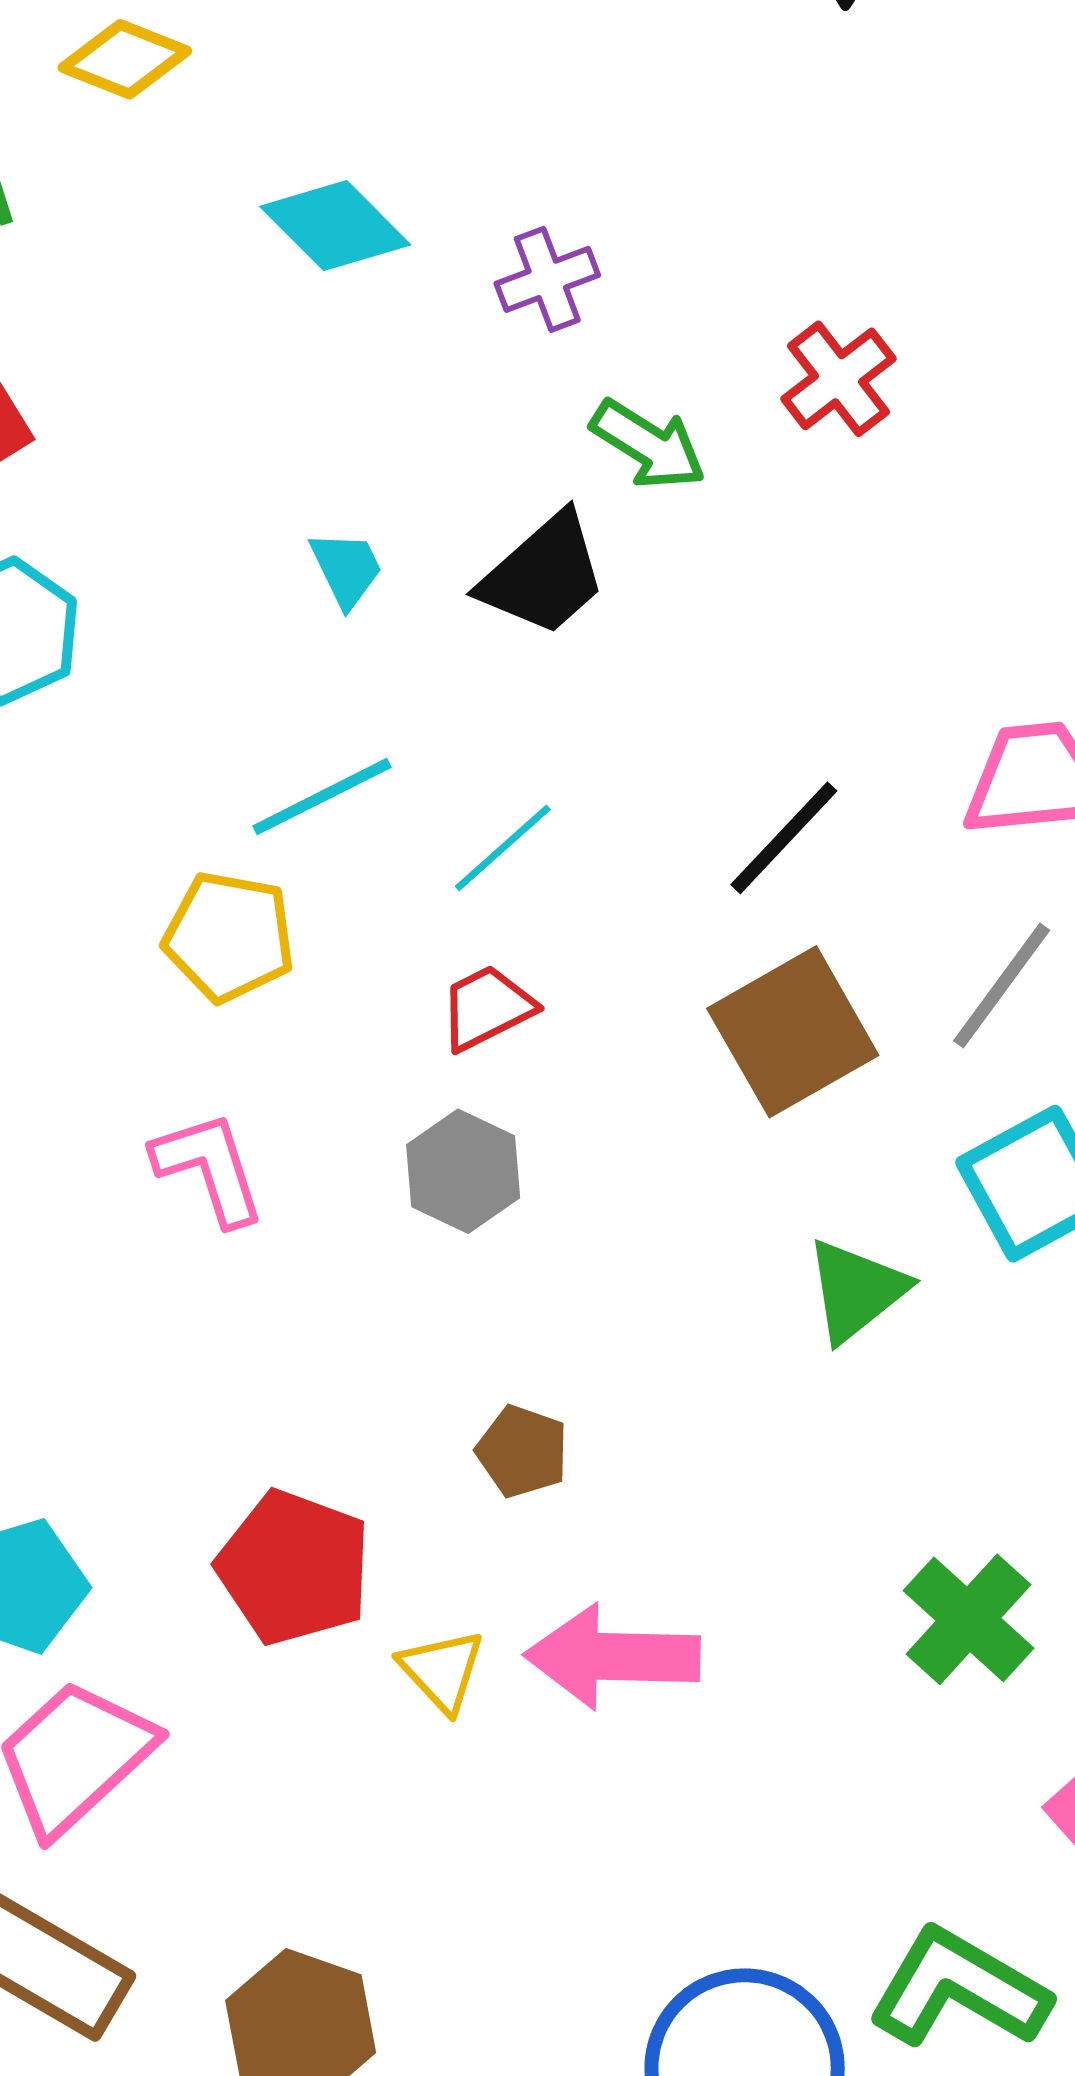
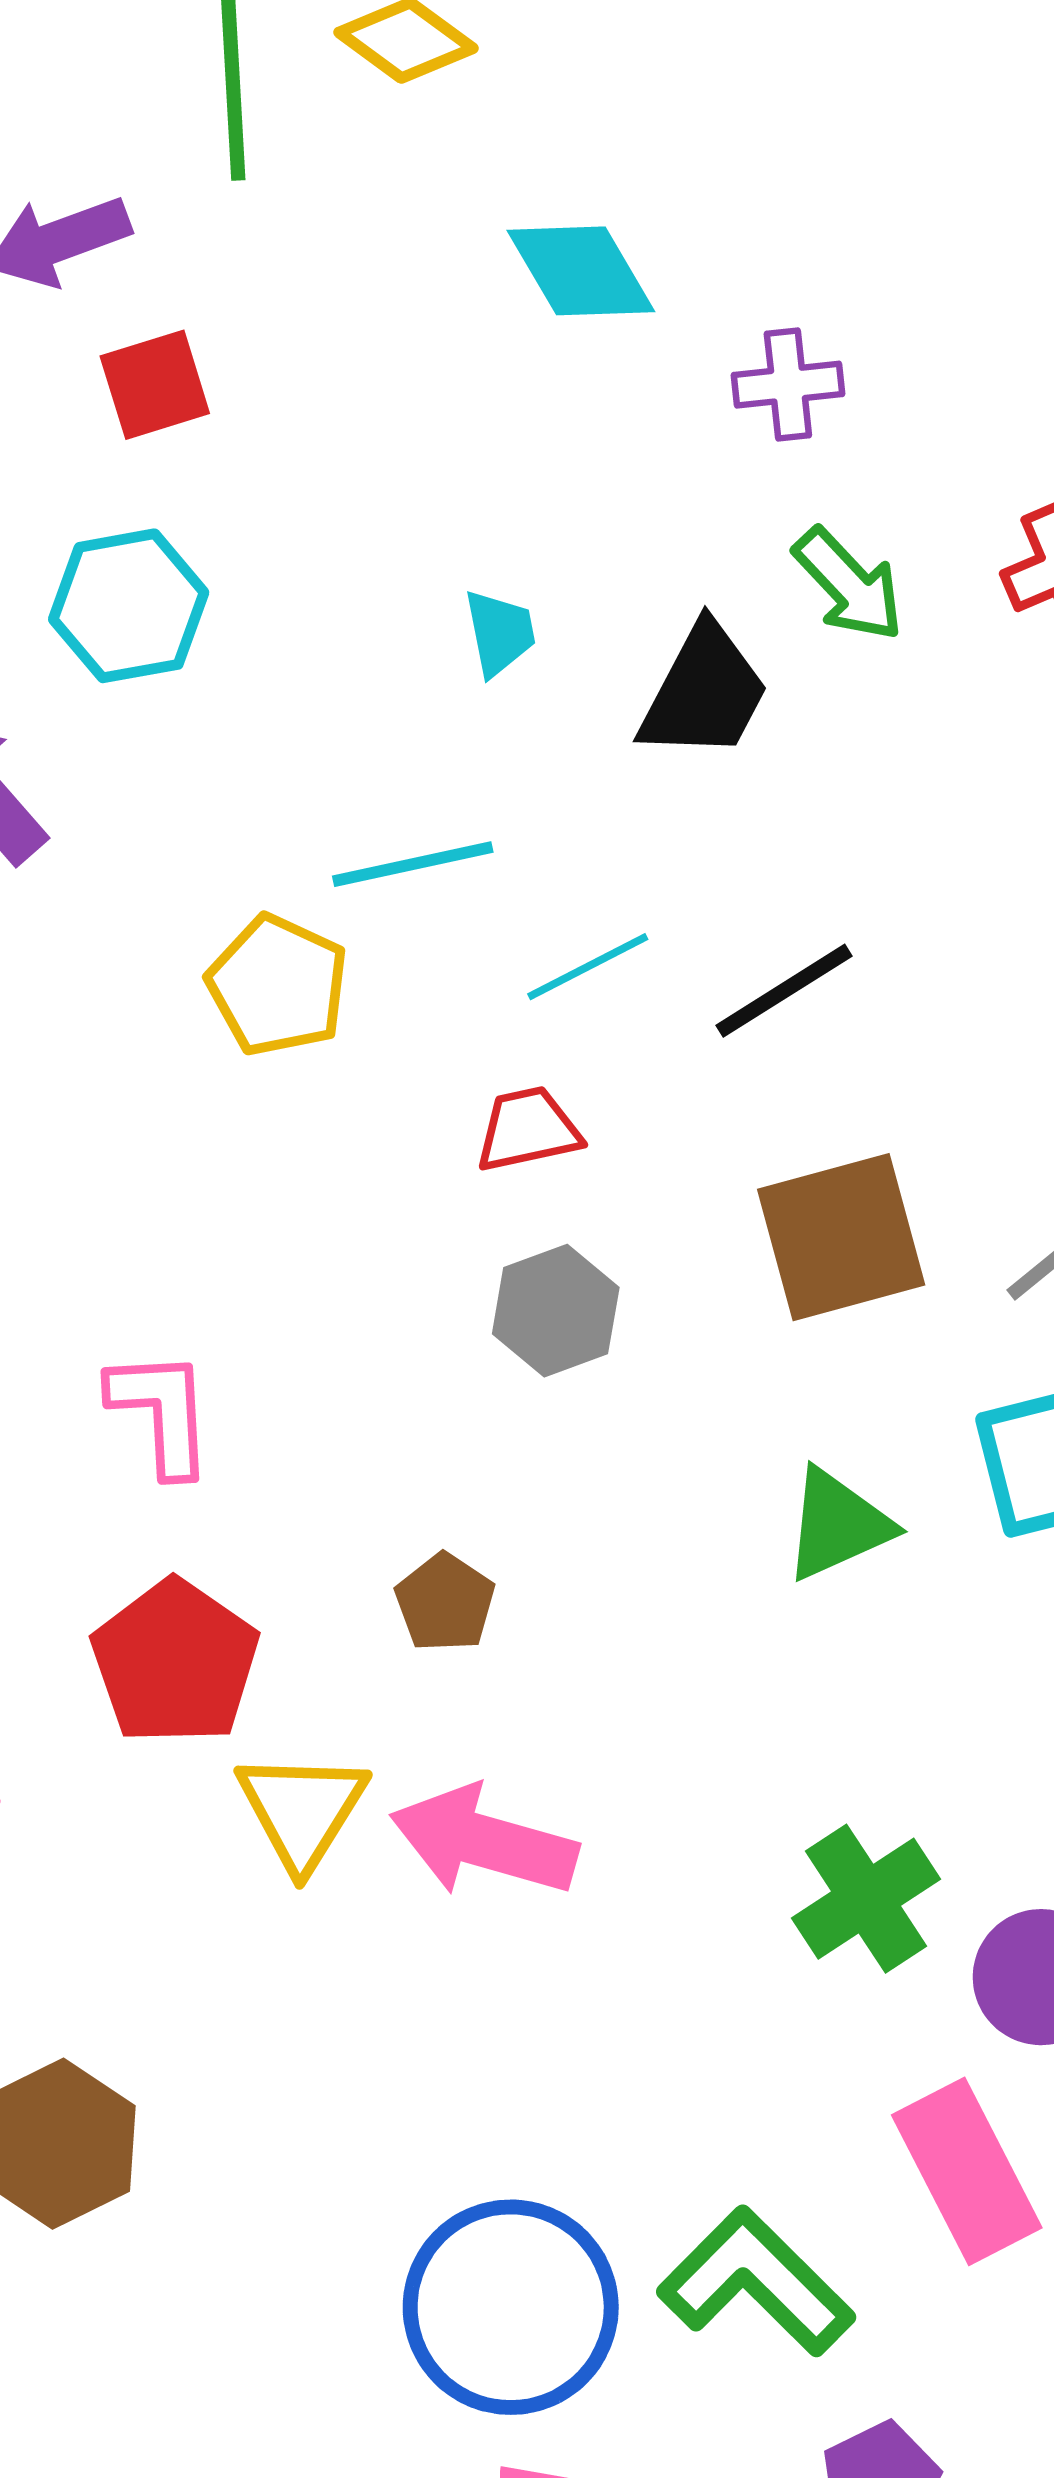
black trapezoid: (544, 575) -> (704, 692), turned -35
black line: (784, 838) -> (784, 991), moved
pink L-shape: (209, 1168) -> (161, 1412), moved
gray hexagon: (463, 1171) -> (556, 1311), moved
yellow triangle: (442, 1671) -> (302, 1810), size x1.4

